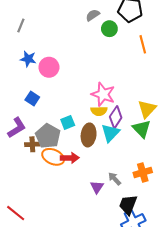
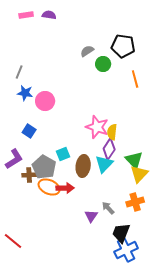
gray line: (21, 26) -> (19, 72), moved
yellow triangle: (147, 109) -> (139, 174), moved
yellow semicircle: (99, 111) -> (112, 132), moved, turned 98

